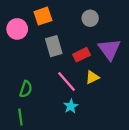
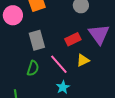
gray rectangle: (54, 46) -> (37, 40), moved
green semicircle: (26, 89) -> (33, 68), moved

